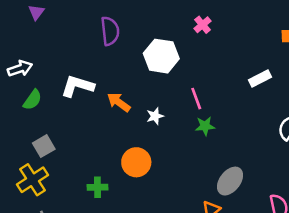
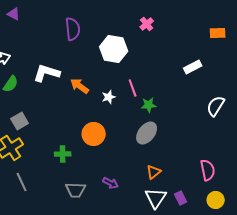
purple triangle: (36, 12) -> (14, 14), turned -40
pink line: (196, 99) -> (133, 88), moved
gray ellipse: (230, 181) -> (147, 133), moved

